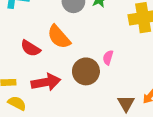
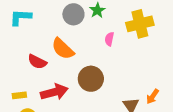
pink semicircle: (108, 58) -> (109, 39), moved

